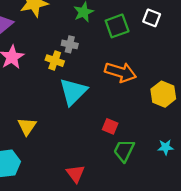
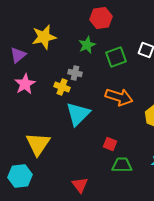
yellow triangle: (27, 126) -> (38, 144), size x1.5
green trapezoid: (124, 151) -> (122, 165), turned 65

